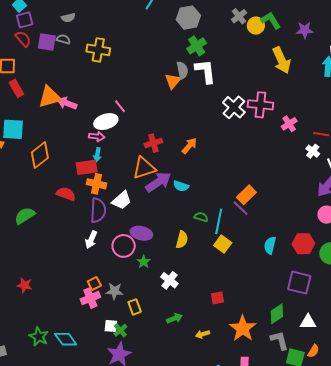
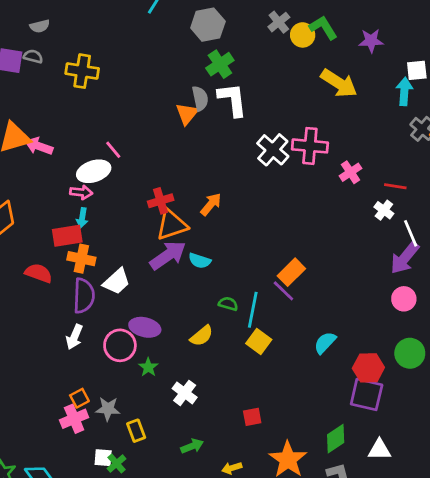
yellow arrow: (282, 60) -> (339, 83), turned -32
orange triangle: (144, 168) -> (172, 225), moved
yellow semicircle: (182, 240) -> (202, 336), turned 36
red hexagon: (303, 244) -> (368, 368), moved
cyan semicircle: (270, 245) -> (325, 343), turned 30

